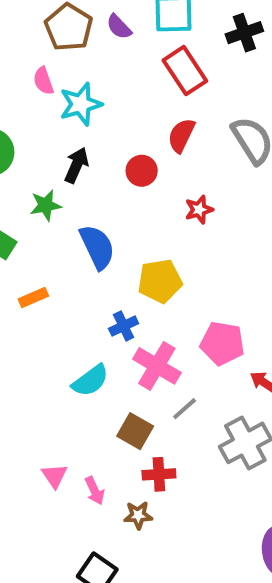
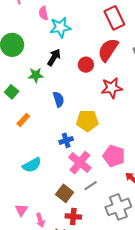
red semicircle: (181, 135) -> (108, 50), size x1.4
red star: (199, 210) -> (112, 88), size x1.5
blue semicircle: (97, 247) -> (59, 99), size x0.7
orange rectangle: (33, 297) -> (23, 120), turned -32
cyan semicircle: (90, 381) -> (32, 165), moved

